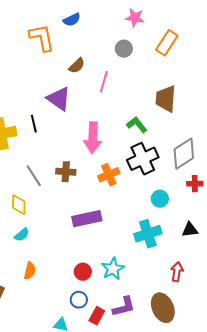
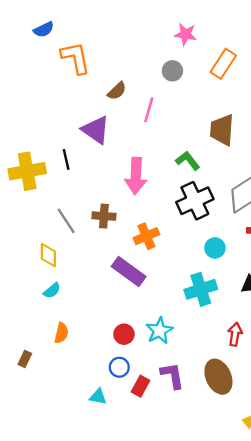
blue semicircle: (72, 20) -> (44, 30), moved
orange cross: (109, 175) -> (146, 236), moved
purple rectangle: (87, 219) -> (129, 272), turned 48
purple L-shape: (124, 307) -> (172, 375), turned -85

